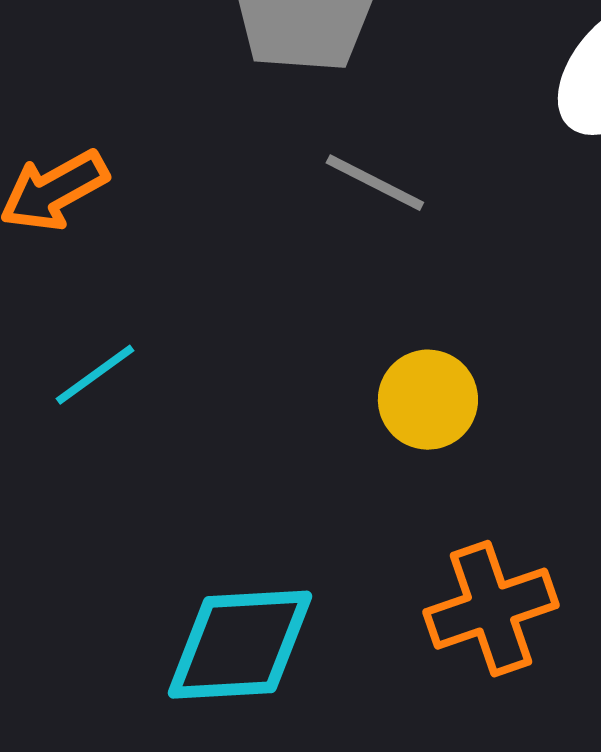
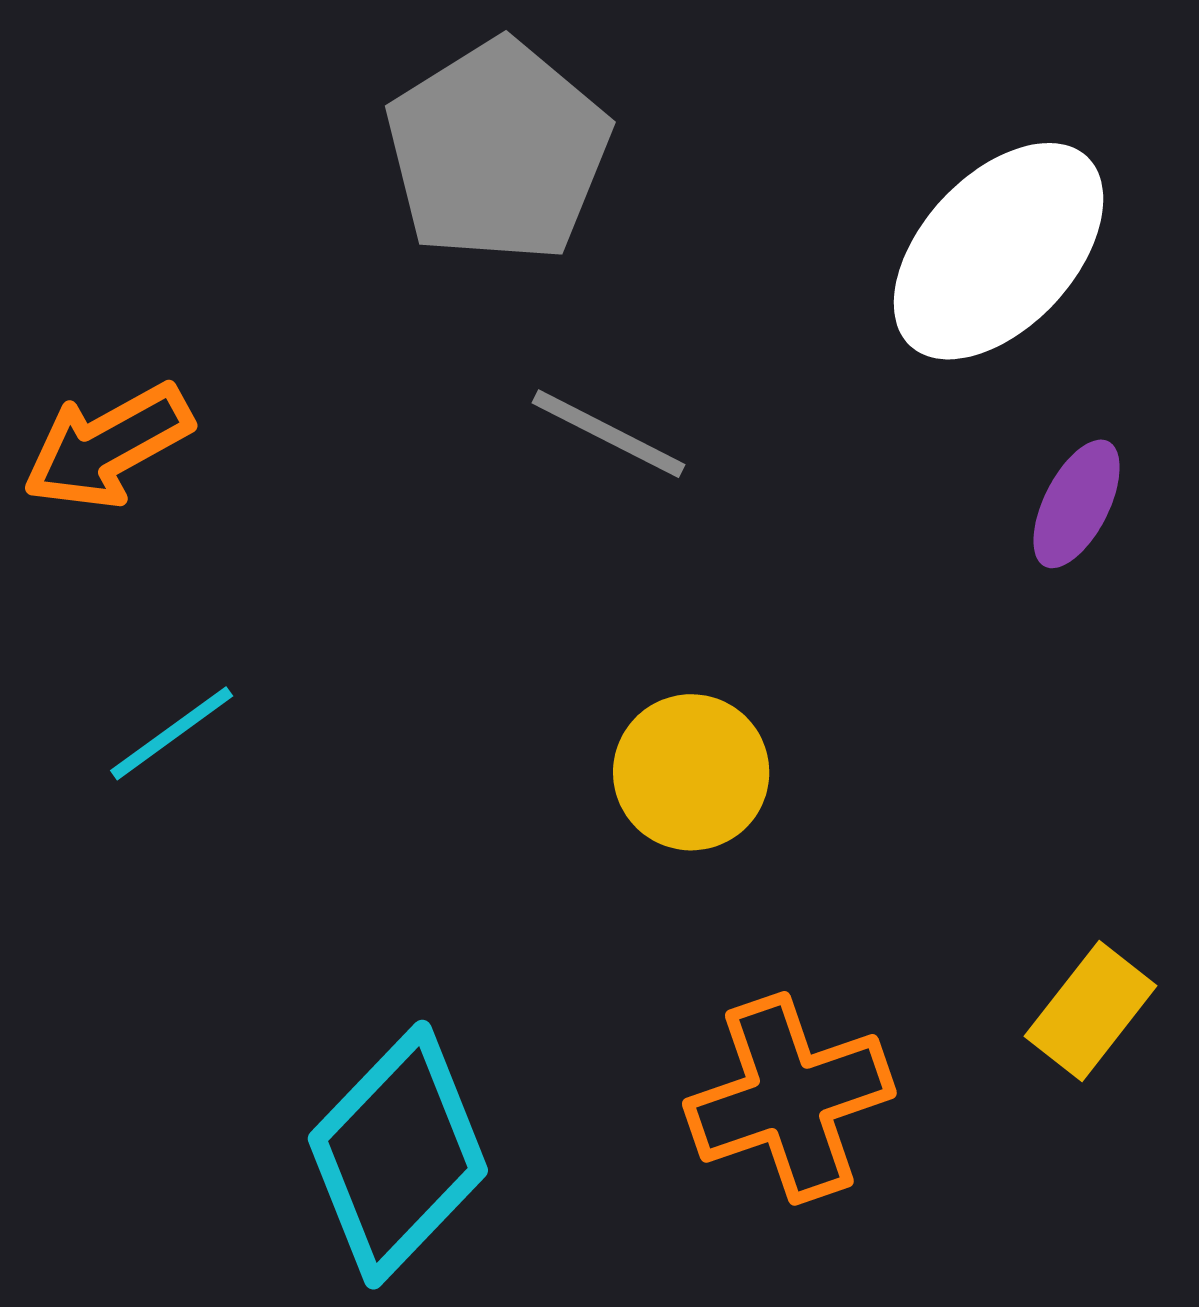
cyan diamond: (240, 645) -> (398, 1155), turned -43

